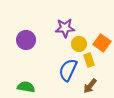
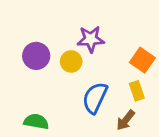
yellow circle: (79, 44) -> (71, 61), moved
yellow rectangle: (89, 60) -> (137, 91), moved

